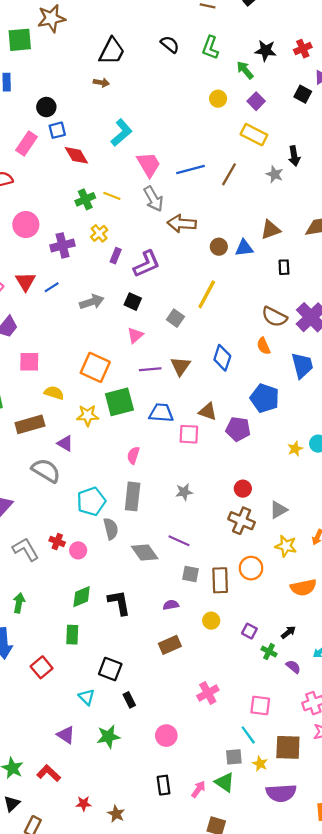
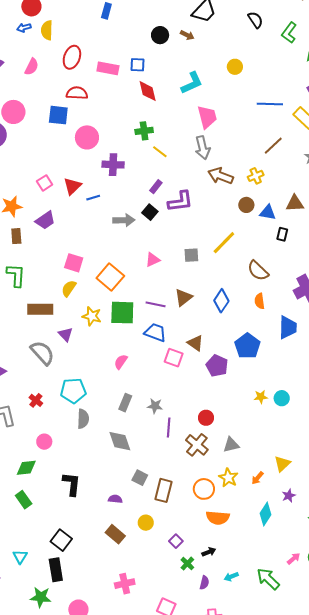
yellow circle: (218, 99) -> (235, 67), moved
black circle: (46, 107) -> (160, 35), moved
pink rectangle: (26, 144) -> (108, 68), turned 50
blue line: (191, 170) -> (270, 104), moved
yellow line: (112, 196) -> (160, 152), moved
yellow cross: (99, 233) -> (256, 176), moved
black rectangle: (284, 267) -> (282, 234), moved
black square: (133, 302) -> (150, 212), moved
brown semicircle: (274, 317) -> (258, 271), moved
gray square: (175, 318) -> (191, 255), turned 35
pink square: (29, 362) -> (74, 263), moved
purple line: (150, 369) -> (156, 304), moved
yellow semicircle: (54, 393) -> (69, 288), turned -90
gray rectangle: (133, 496) -> (125, 403), moved, size x0.7
purple line: (179, 541) -> (169, 428), moved, turned 54
red cross: (57, 542) -> (36, 400), moved
pink circle: (78, 550) -> (44, 442), moved
gray diamond: (145, 552) -> (120, 441), moved
orange circle: (251, 568) -> (204, 489), moved
orange semicircle: (303, 587) -> (218, 518), moved
green diamond: (82, 597) -> (26, 468), moved
green rectangle: (72, 635) -> (24, 500), turned -54
brown rectangle: (170, 645) -> (115, 534), moved, turned 48
purple semicircle: (293, 667) -> (204, 583), turned 48
black square: (110, 669) -> (61, 540), moved
black rectangle: (129, 700) -> (56, 570), size x1.6
green star: (108, 737) -> (41, 597), moved

